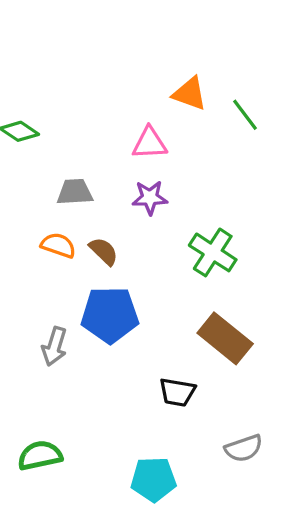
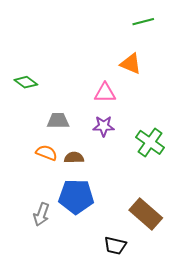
green line: (245, 115) -> (143, 22), moved, turned -70
brown semicircle: (104, 251) -> (74, 158), turned -48
green cross: (213, 252) -> (150, 142), moved

